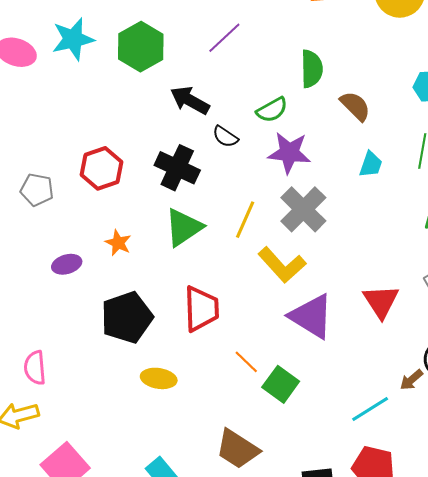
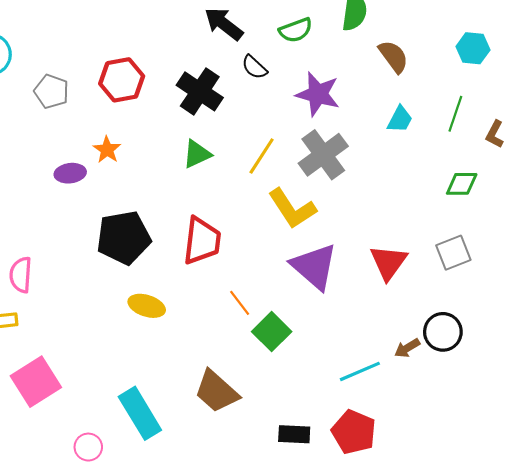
green semicircle: (272, 110) -> (296, 30), moved
green triangle: (184, 227) -> (197, 154), size x0.7
orange star: (118, 243) -> (107, 150), moved

